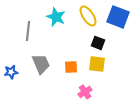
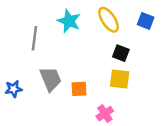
blue square: (118, 17) -> (146, 21), size x0.6
orange square: (71, 67) -> (79, 89), moved

